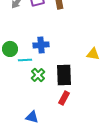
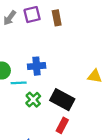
black rectangle: (64, 75) -> (62, 100), turned -60

